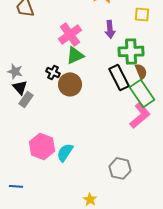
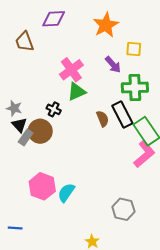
yellow square: (142, 14) -> (134, 49), moved
purple arrow: (110, 29) -> (113, 65), turned -36
brown semicircle: (141, 71) -> (103, 119), moved
brown circle: (70, 84) -> (40, 131), moved

